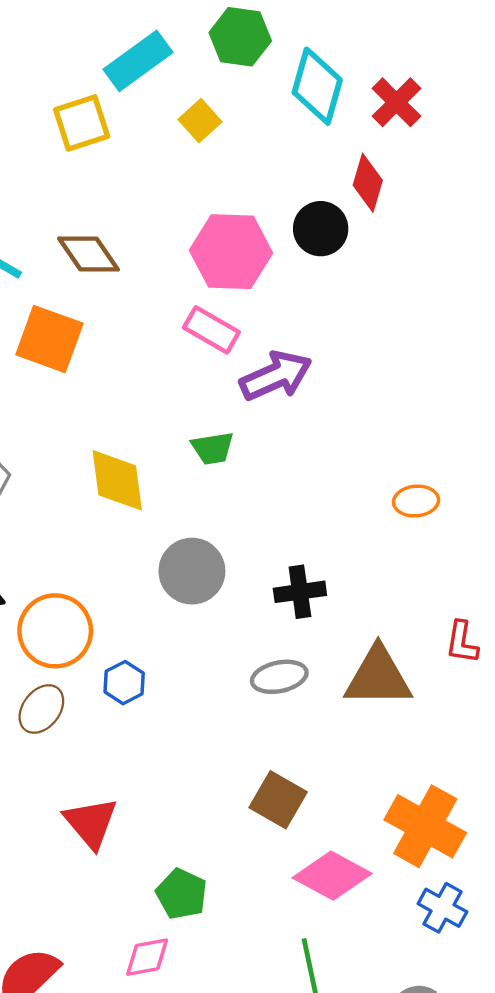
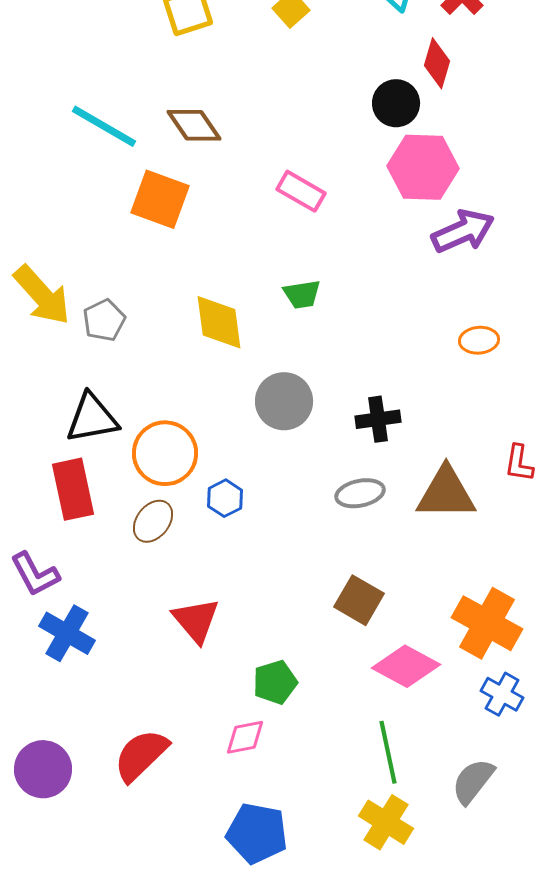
pink hexagon: (231, 252) -> (423, 167), moved
purple arrow: (276, 376) -> (463, 231), moved
green pentagon: (182, 894) -> (275, 682), turned 30

